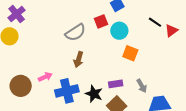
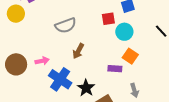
gray semicircle: (75, 33) -> (66, 25), moved
purple rectangle: (116, 84) -> (115, 69), moved
blue cross: (67, 91) -> (60, 79), turned 35

